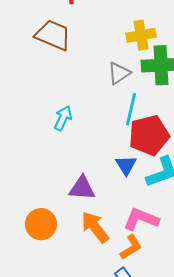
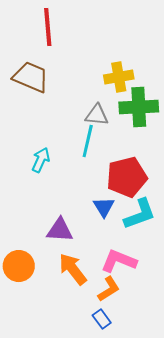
gray triangle: (119, 73) -> (97, 115), turned 40
cyan line: (131, 109) -> (88, 141), moved

